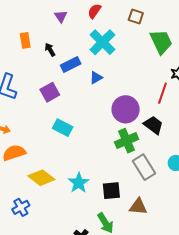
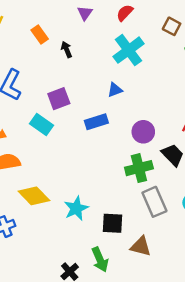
orange rectangle: (25, 40) -> (40, 34), turned -35
blue rectangle: (71, 65) -> (96, 122), moved
purple circle: (126, 109) -> (143, 132), size x0.7
cyan rectangle: (63, 128) -> (42, 124), moved

